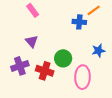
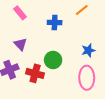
blue cross: (79, 22) -> (55, 23), moved
pink ellipse: (82, 77) -> (87, 78), moved

